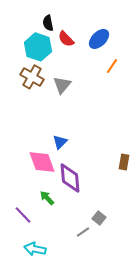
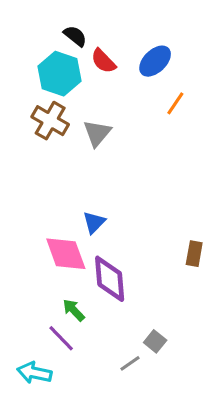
black semicircle: (48, 23) -> (75, 36), turned 140
purple line: (23, 215) -> (61, 338), moved
cyan arrow: (35, 249) -> (34, 373), moved

